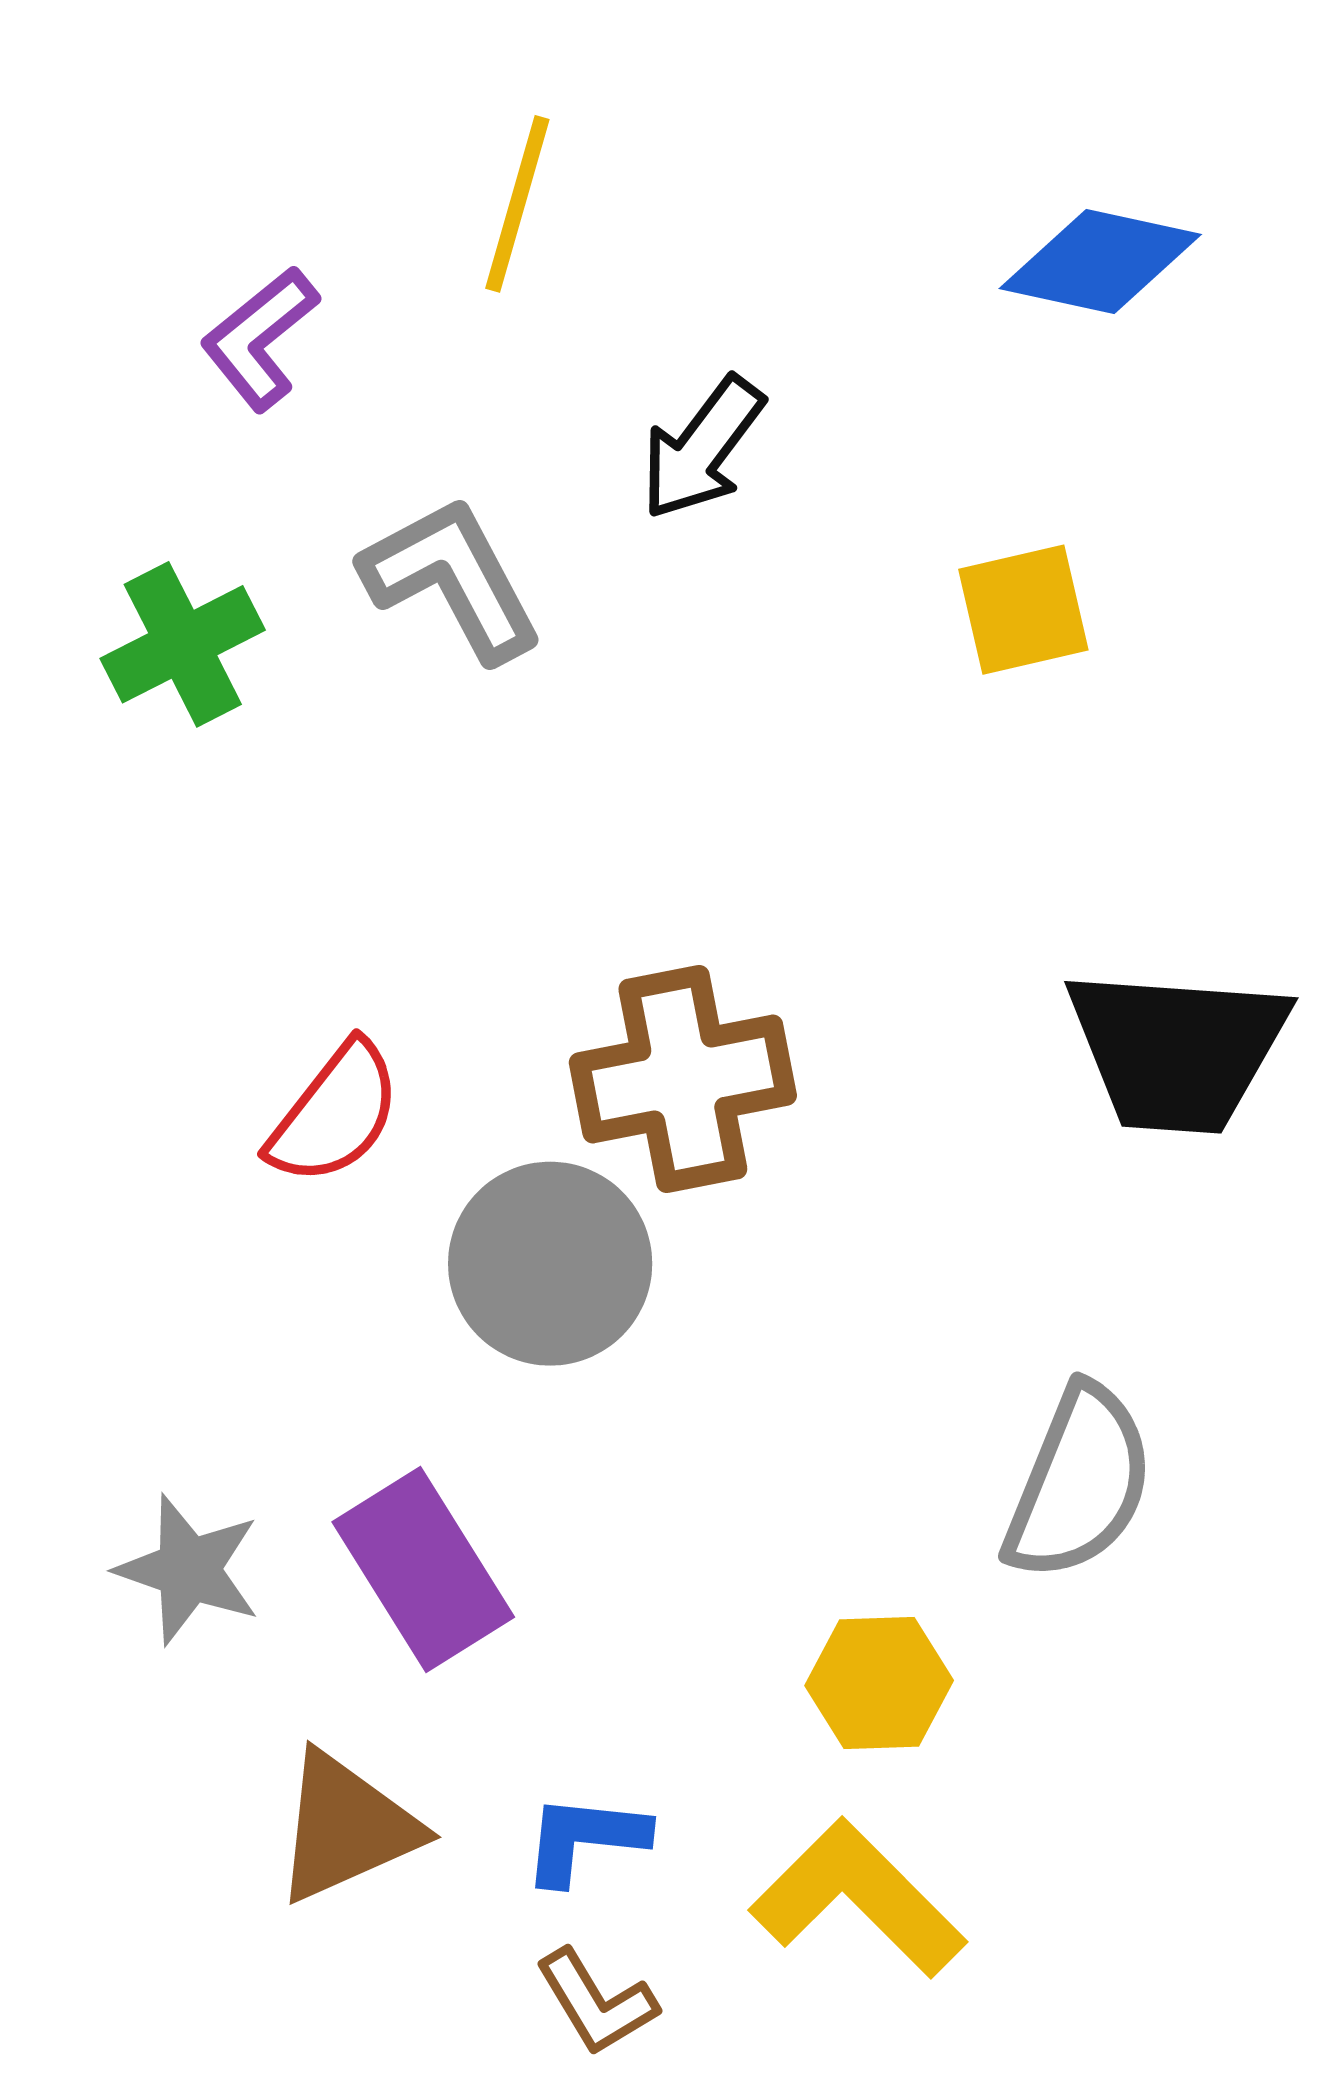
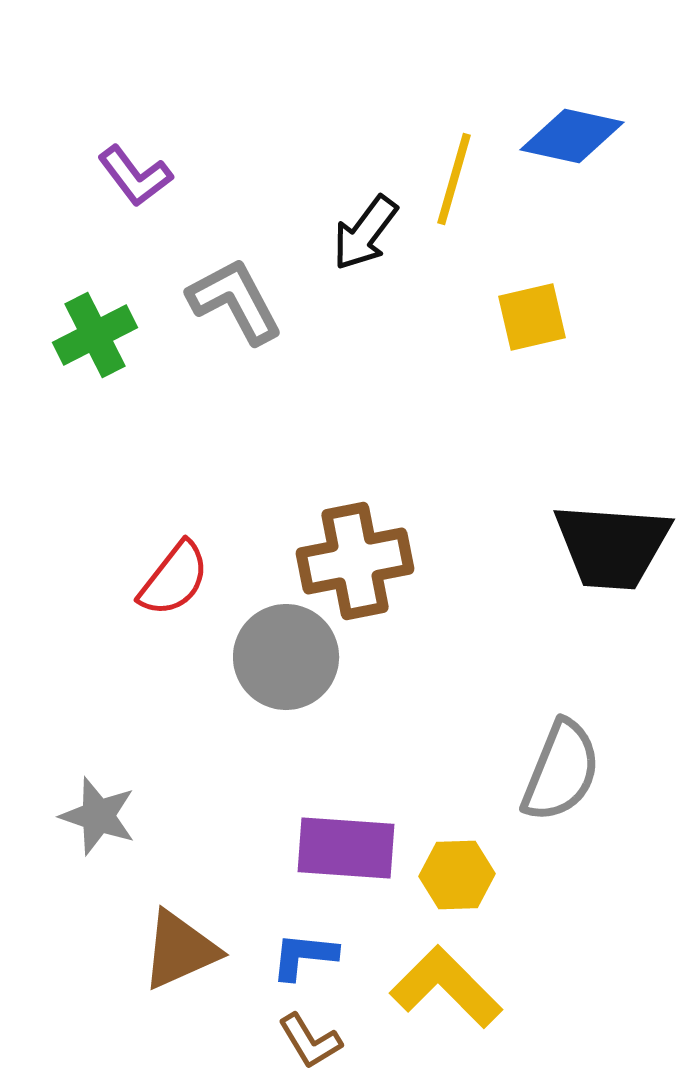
yellow line: (517, 204) -> (454, 179), moved
purple L-shape: (260, 338) -> (135, 176), turned -88
purple rectangle: (423, 1570) -> (346, 848), moved, turned -54

